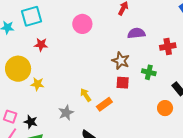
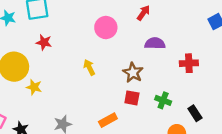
pink circle: (82, 24) -> (106, 28), moved
green cross: (149, 72) -> (163, 100), moved
yellow arrow: (86, 95) -> (89, 67), moved

